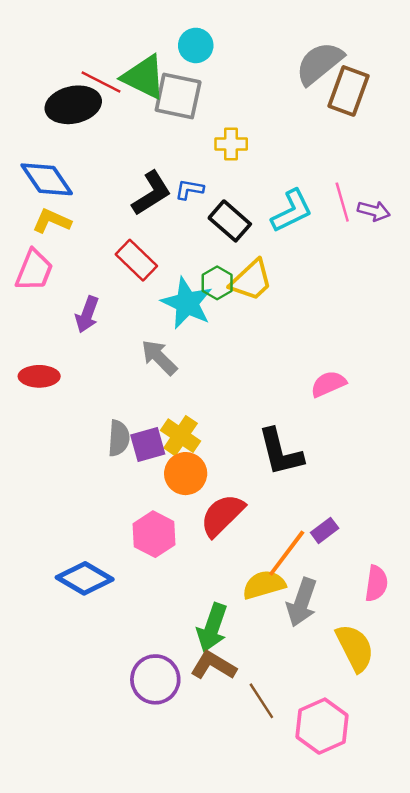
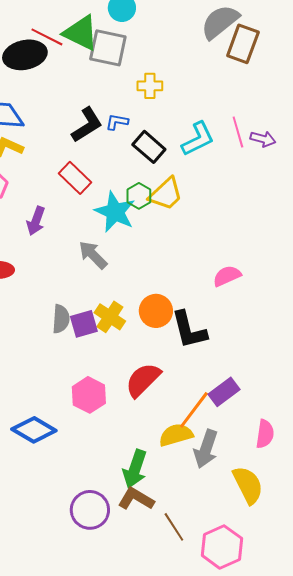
orange circle: (186, 474) -> (156, 311), moved
purple rectangle: (325, 530) -> (224, 392), size x1.4

